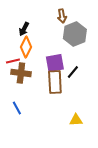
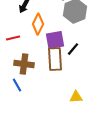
orange diamond: (26, 47) -> (38, 24), moved
brown cross: (21, 73) -> (24, 64), moved

